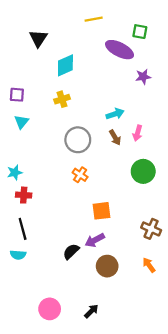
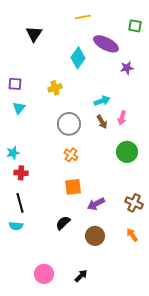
green square: (140, 32) -> (135, 26), moved
cyan diamond: (65, 65) -> (78, 58), moved, turned -30
orange square: (101, 211) -> (73, 187), moved
purple arrow: (95, 240) -> (96, 204), moved

